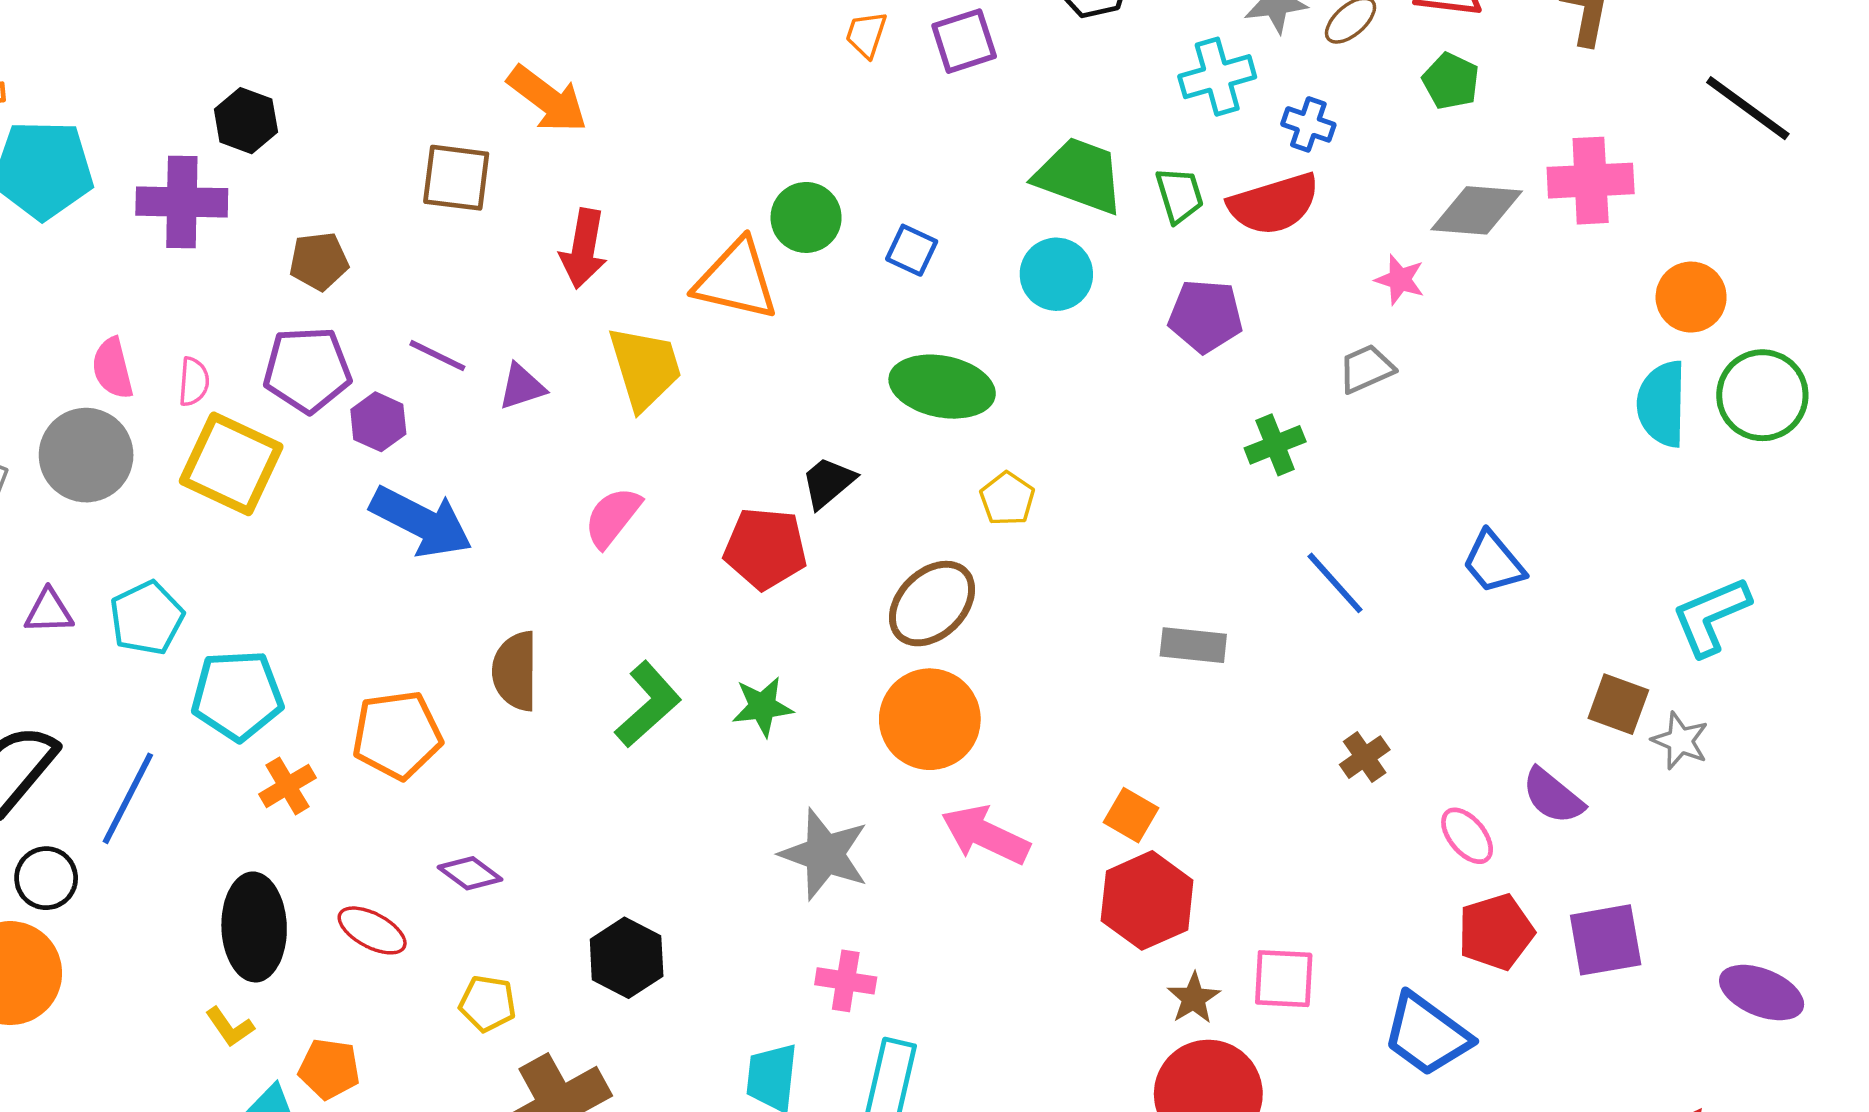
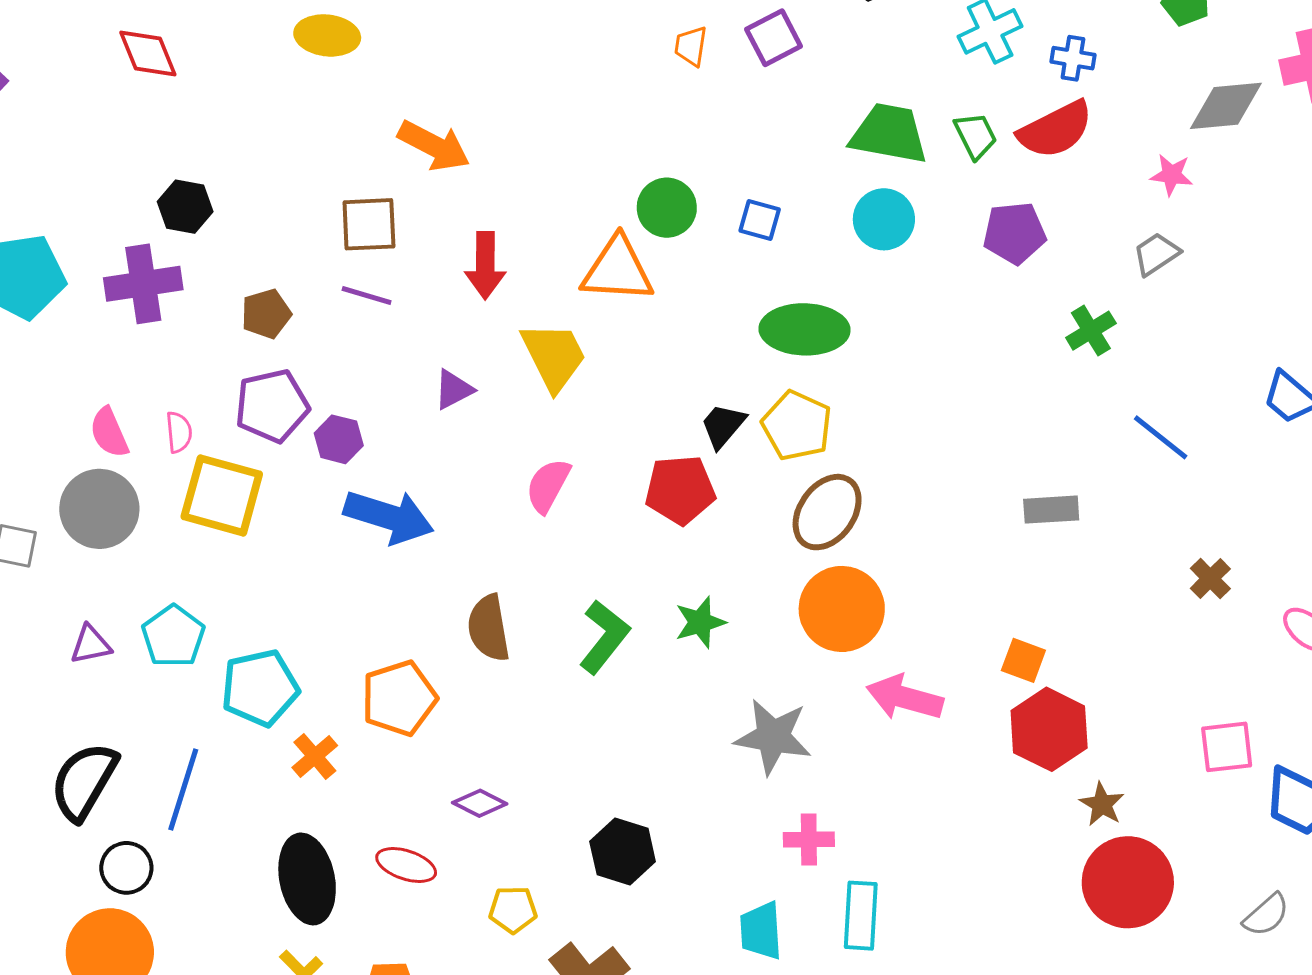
purple line: (437, 356) -> (367, 296), moved
yellow pentagon: (1007, 499) -> (797, 426), moved, size x1.5
pink square: (1284, 979) -> (1227, 747), moved

